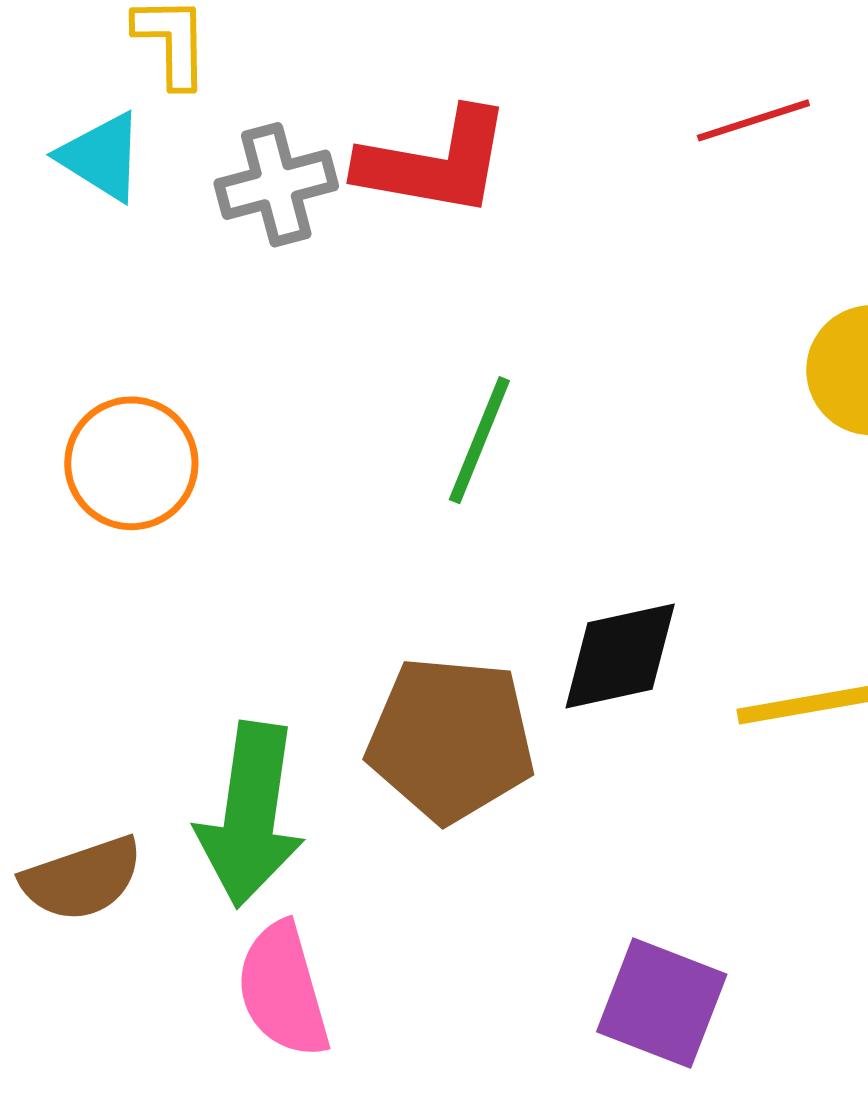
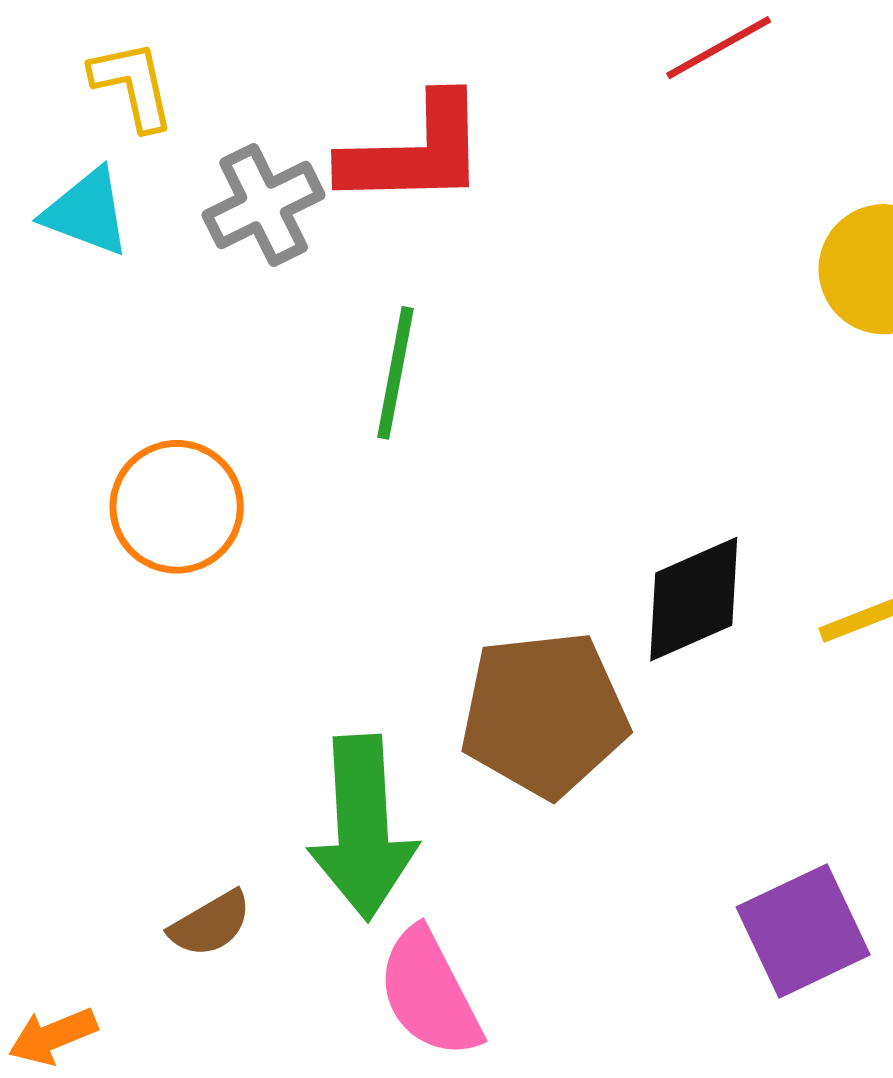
green line: (479, 440) -> (395, 373), moved
brown semicircle: (82, 879) -> (210, 924), size x0.7
purple square: (662, 1003) -> (803, 931), turned -35

